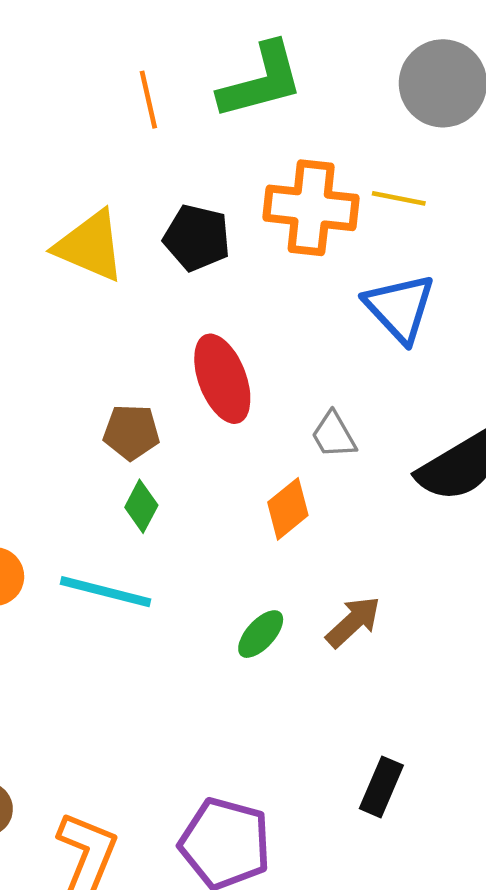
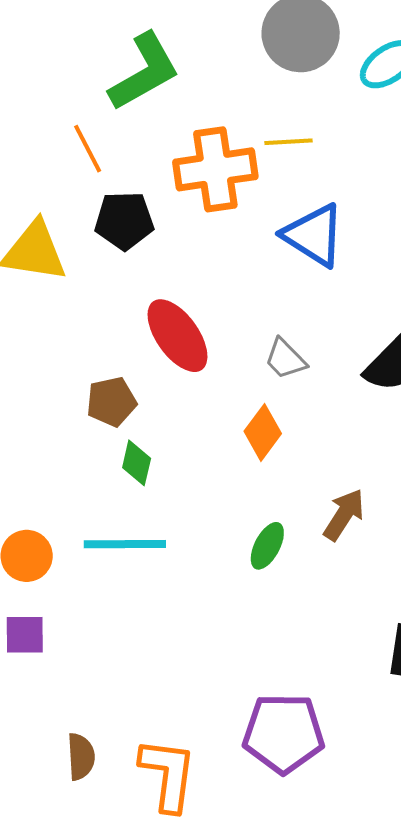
orange line: (148, 100) -> (88, 149), moved

